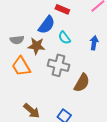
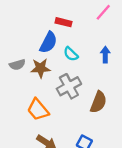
gray cross: (59, 65) -> (69, 86), turned -35
orange trapezoid: (21, 66) -> (38, 110), moved

